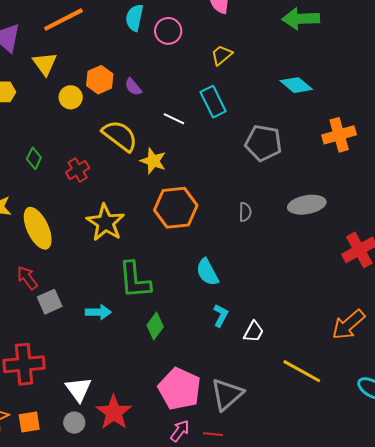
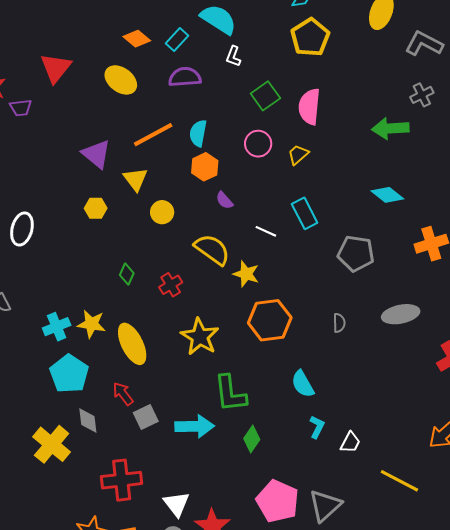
cyan semicircle: (134, 18) -> (198, 133), moved
yellow trapezoid: (222, 55) -> (298, 155), moved
orange hexagon: (100, 80) -> (205, 167), moved
cyan arrow: (98, 312) -> (195, 426), size x1.5

